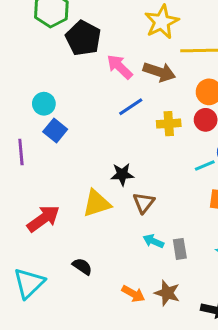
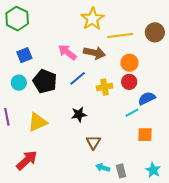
black pentagon: (83, 38) -> (45, 81), moved
blue square: (55, 130) -> (24, 55), moved, turned 35
black star: (122, 174) -> (79, 114), moved
yellow triangle: (97, 203) -> (37, 122), moved

